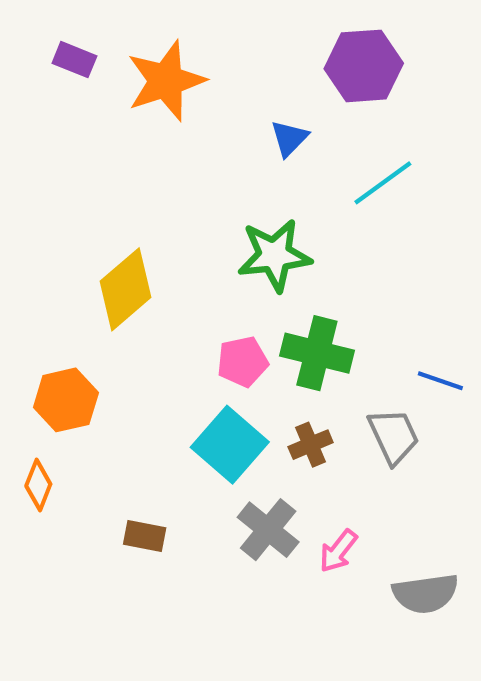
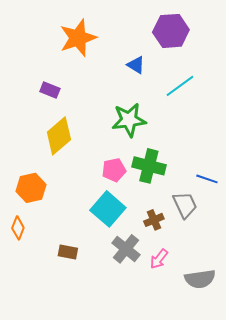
purple rectangle: (74, 60) -> (50, 90), moved
blue triangle: (289, 138) -> (136, 65), turned -42
brown cross: (311, 445) -> (154, 220), moved

